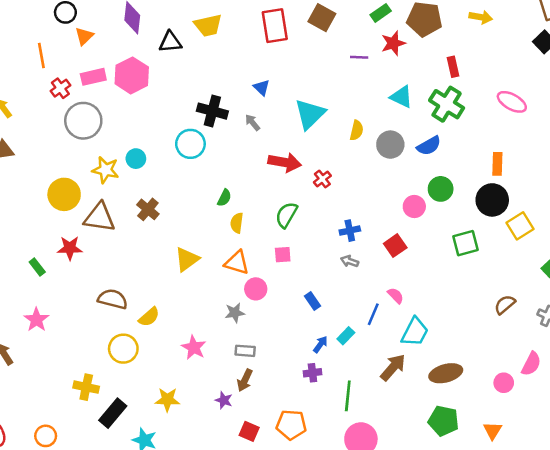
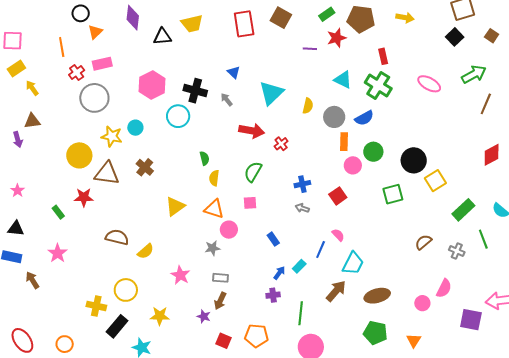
pink hexagon: (132, 75) -> (152, 85), moved
orange rectangle: (497, 164) -> (344, 142), moved
green semicircle: (224, 198) -> (204, 158), turned -40
yellow circle: (123, 349) -> (126, 290), moved

